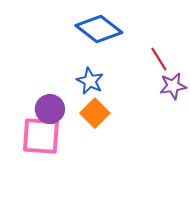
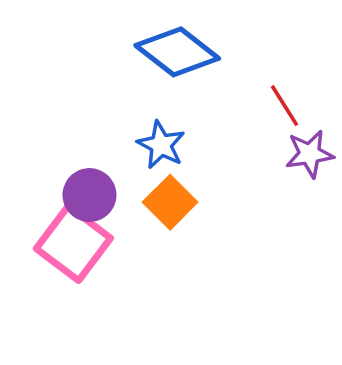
pink square: (41, 136) -> (73, 243), turned 33

